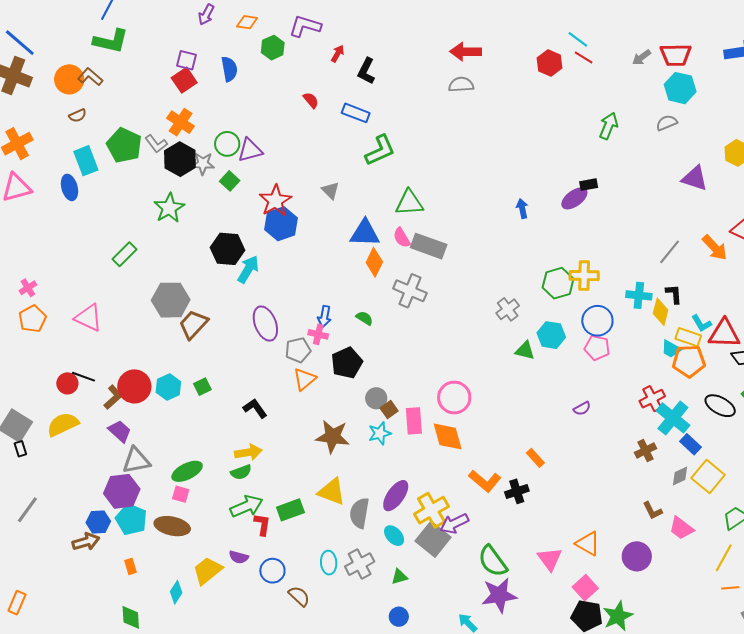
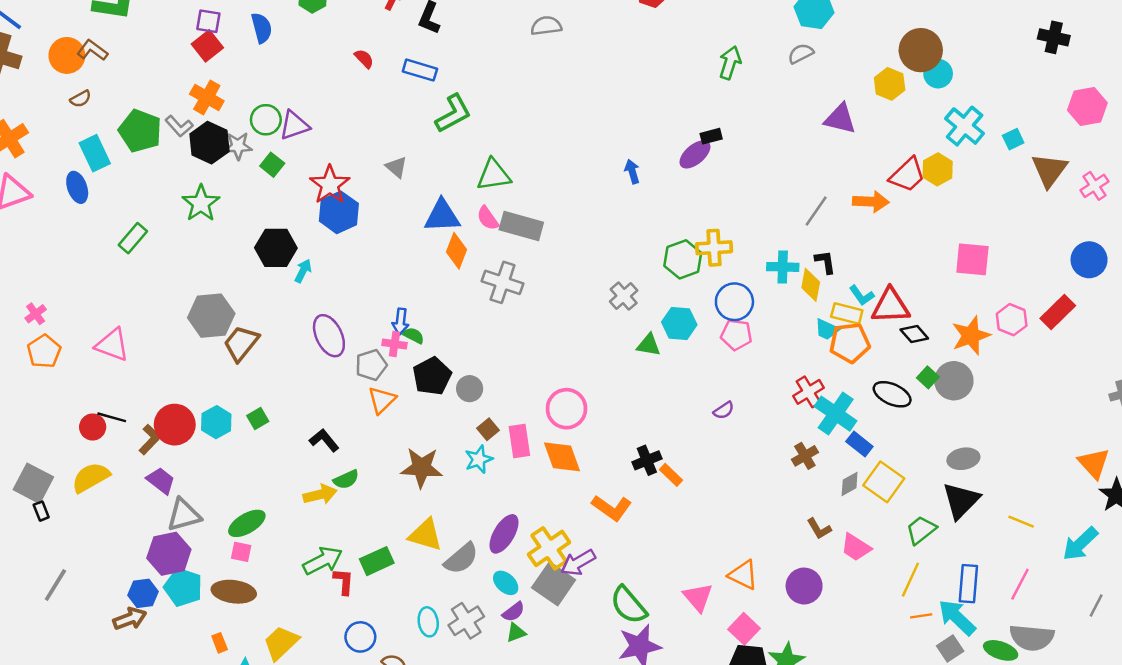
orange arrow: (715, 248) -> (871, 202), turned -40
green rectangle: (124, 254) -> (133, 238), moved
cyan arrow: (248, 269) -> (303, 271), size x0.7
green semicircle: (364, 318) -> (414, 336), moved
gray circle: (376, 398) -> (470, 389), moved
green semicircle: (241, 472) -> (346, 479), moved
black cross: (517, 491) -> (647, 460), moved
gray semicircle: (359, 513) -> (461, 559), turned -136
purple semicircle: (239, 557) -> (514, 612), moved, turned -48
orange rectangle: (131, 566) -> (220, 643), moved

